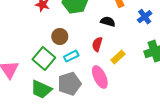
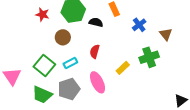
black semicircle: (108, 22) -> (96, 22), moved
brown circle: (60, 37) -> (63, 37), moved
yellow rectangle: (118, 57) -> (123, 68), moved

